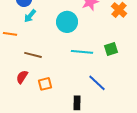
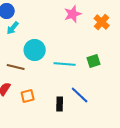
cyan circle: (67, 22) -> (35, 50), moved
black rectangle: (77, 103) -> (60, 104), moved

